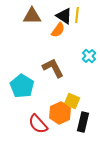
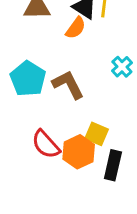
cyan pentagon: (22, 86) -> (28, 79), moved
red semicircle: (38, 124) -> (46, 144), moved

